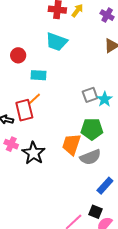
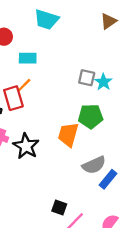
gray square: (90, 95) -> (87, 78), turned 35
gray semicircle: (90, 157) -> (94, 165), moved
black square: (96, 212) -> (59, 208), moved

